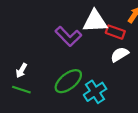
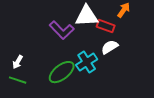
cyan cross: (95, 92) -> (87, 62), moved

